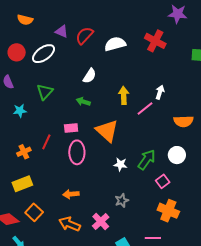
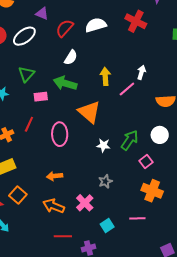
red semicircle: (84, 36) -> (65, 28), moved
green arrow: (83, 102) -> (65, 83), size x1.6
pink rectangle: (71, 128) -> (41, 97), moved

